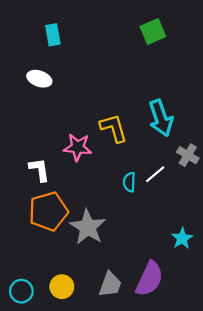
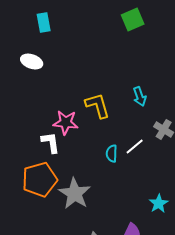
cyan arrow: (161, 118) -> (140, 96), size x0.6
white L-shape: (39, 170) -> (51, 142), moved

